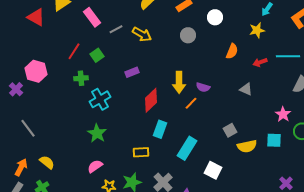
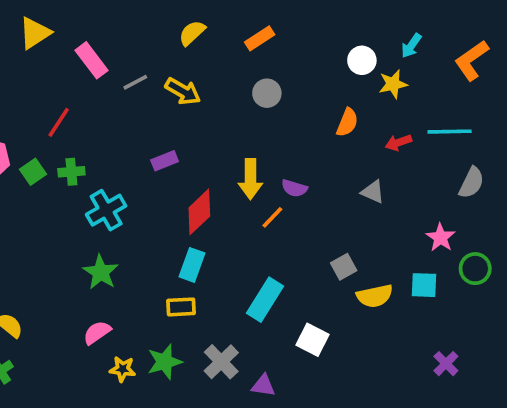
white circle: (215, 17) -> (362, 60), moved
green square: (97, 55) -> (33, 172), moved
cyan rectangle: (160, 129) -> (192, 265), moved

